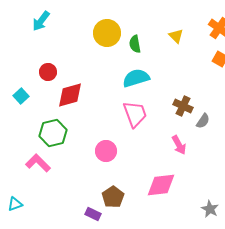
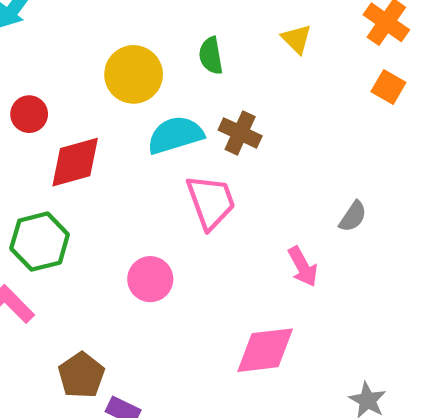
yellow circle: (107, 33) -> (134, 74), moved
cyan semicircle: (136, 78) -> (175, 135), moved
brown cross: (183, 106) -> (240, 133), moved
brown pentagon: (113, 197) -> (81, 375), moved

